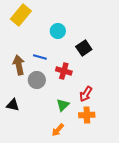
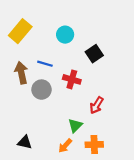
yellow rectangle: (21, 15) -> (20, 31), moved
black triangle: (13, 105) -> (25, 142), moved
green triangle: (63, 105) -> (75, 125), moved
orange cross: (87, 115) -> (94, 145), moved

